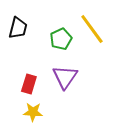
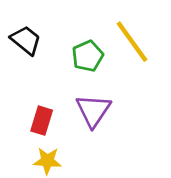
black trapezoid: (18, 28) -> (26, 40), turned -65

